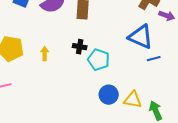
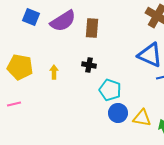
cyan pentagon: (99, 60) -> (110, 90), moved

